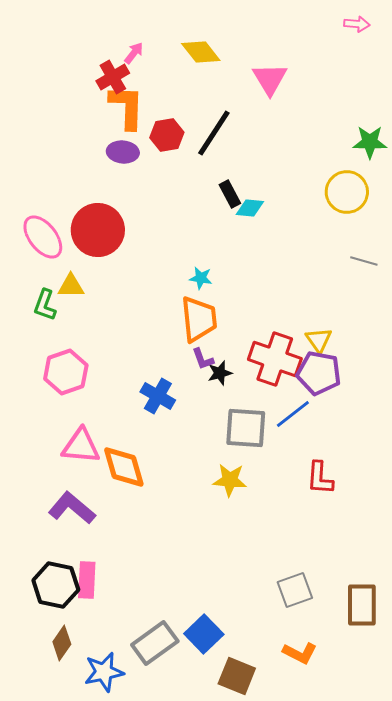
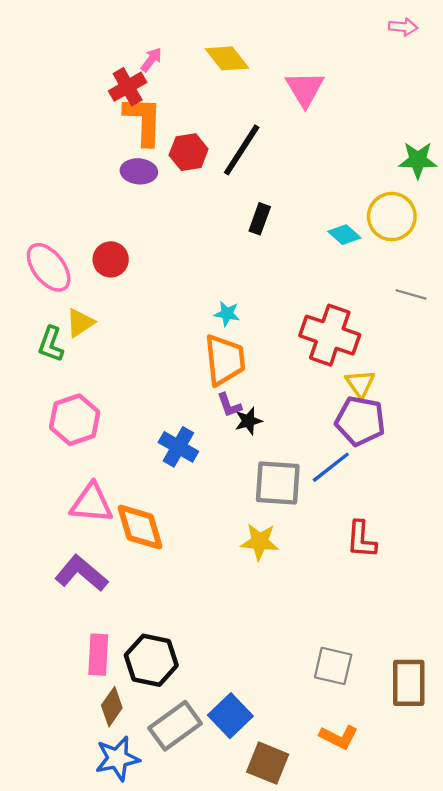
black rectangle: (230, 194) -> (260, 219), turned 48
cyan diamond: (250, 208) -> (344, 235), moved, turned 36
red circle: (98, 230) -> (111, 259), size x0.6
yellow triangle: (71, 286) -> (80, 323), turned -32
red cross: (275, 359) -> (330, 335), moved
black hexagon: (56, 585) -> (151, 660), moved
gray square: (295, 590) -> (333, 666), turned 33
brown diamond: (62, 643) -> (112, 707), moved

